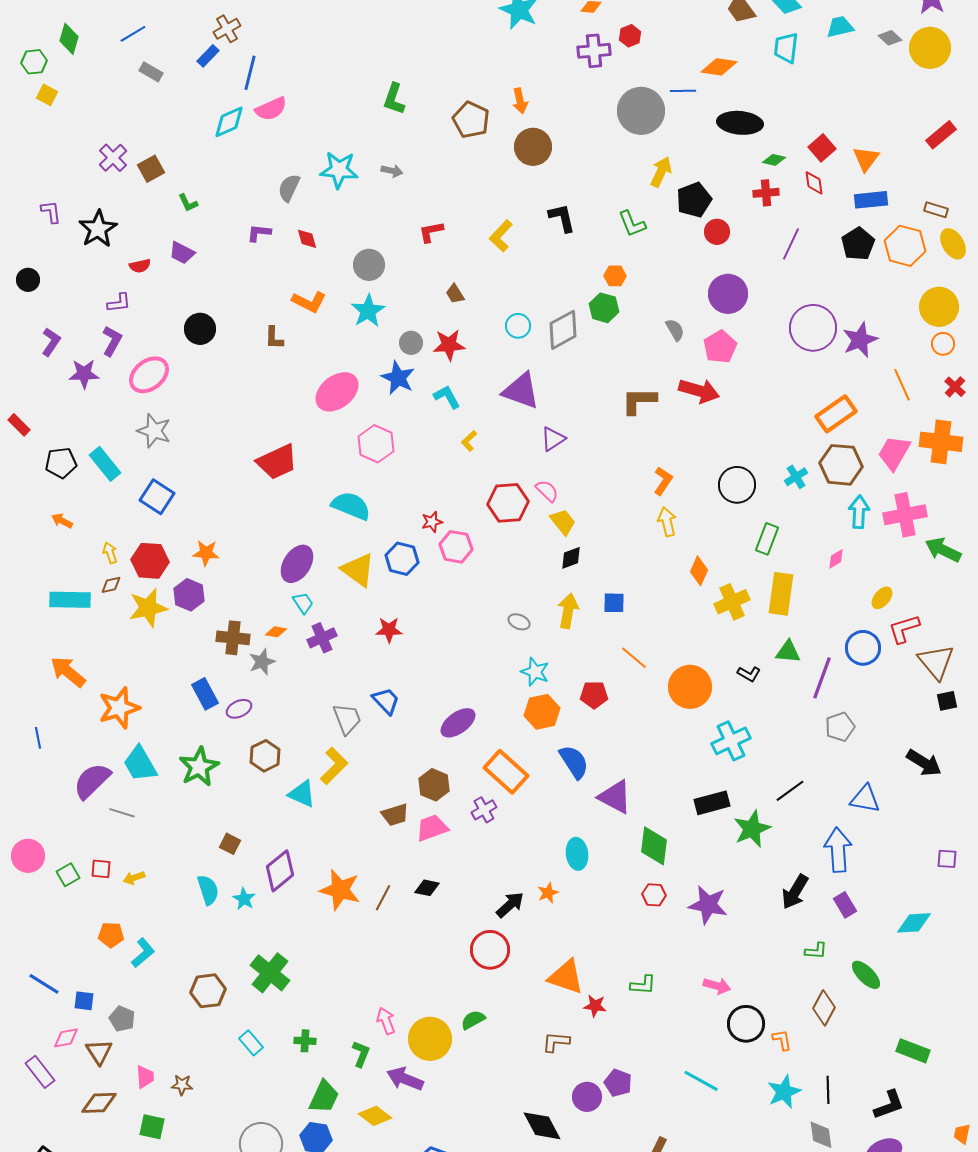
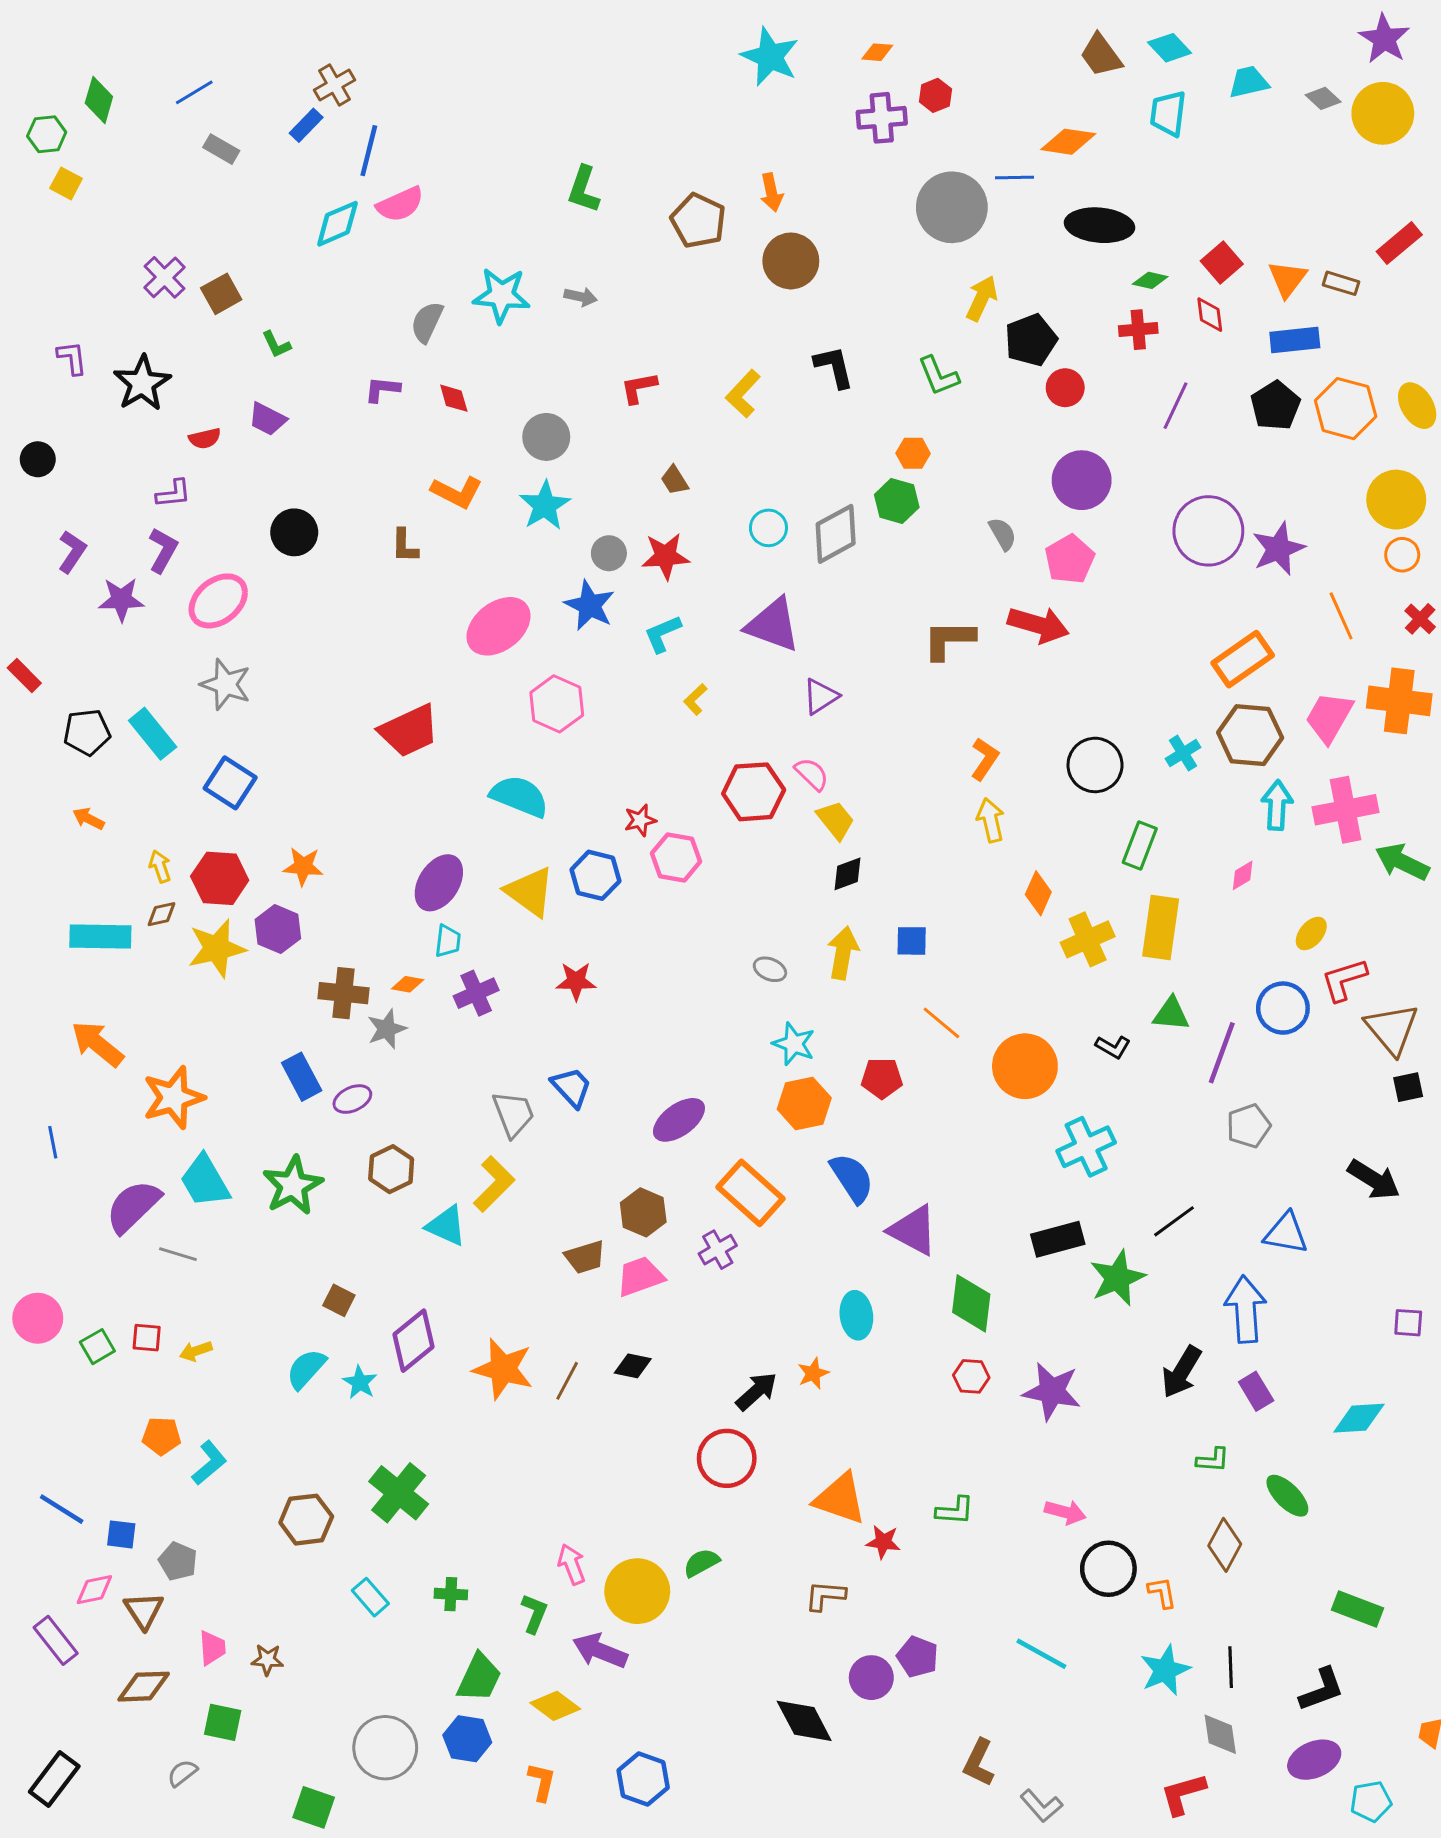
brown rectangle: (936, 210) -> (1341, 283), moved
cyan L-shape: (447, 397) -> (663, 634), turned -84
cyan trapezoid: (303, 603) -> (448, 941), turned 40
cyan semicircle: (208, 890) -> (306, 1369), turned -120

